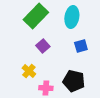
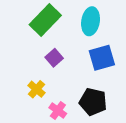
blue square: (81, 46) -> (102, 58), size x1.5
pink cross: (46, 88) -> (58, 111), turned 32

